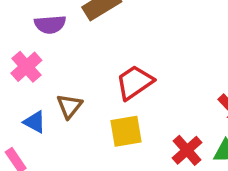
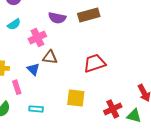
brown triangle: (69, 106) -> (50, 57), moved, turned 42
yellow square: (126, 131) -> (76, 98), moved

